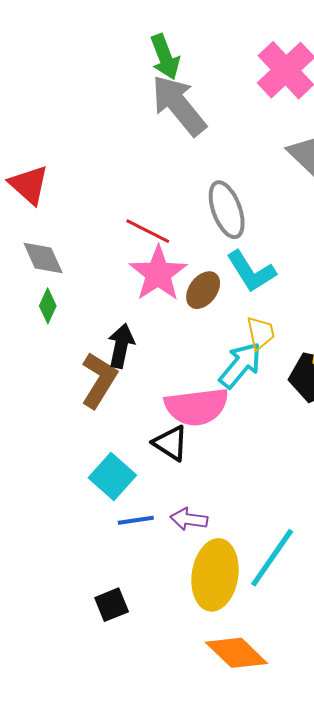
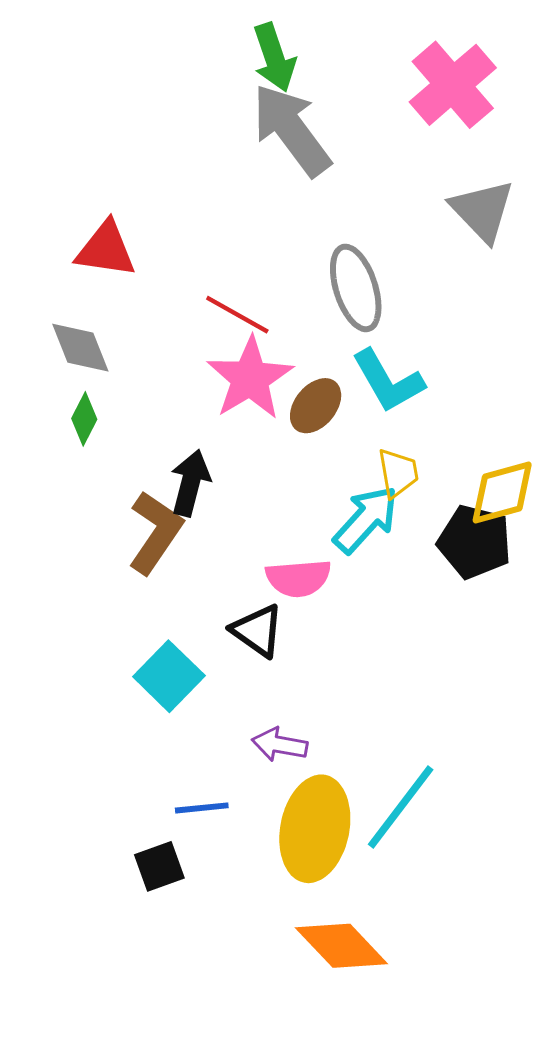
red triangle: (29, 185) -> (106, 249), moved, turned -36
pink semicircle: (197, 407) -> (298, 578), size x0.7
blue line: (136, 520) -> (202, 808), moved

